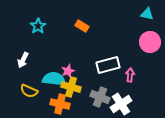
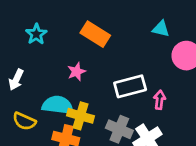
cyan triangle: (147, 14) -> (161, 29), moved
orange rectangle: (82, 26) -> (95, 34), size x1.5
pink star: (68, 71) -> (76, 72), moved

